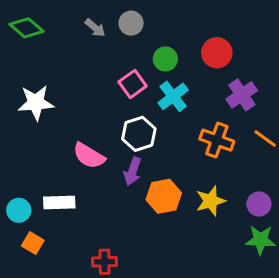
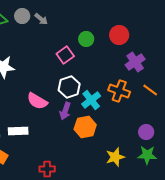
gray circle: (131, 23) -> (22, 16), moved
cyan cross: (173, 96) -> (91, 100), moved
yellow star: (211, 201) -> (115, 157), moved

